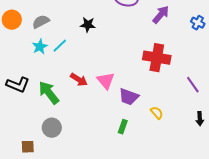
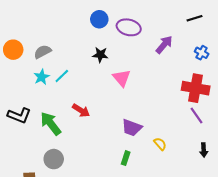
black star: (88, 25) -> (100, 55), moved
red cross: (157, 58) -> (196, 88), moved
pink triangle: (106, 81) -> (122, 78), moved

